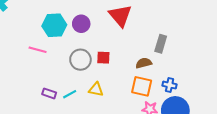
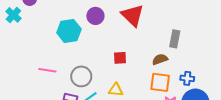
purple circle: (81, 24) -> (95, 16), moved
pink line: (38, 50) -> (47, 70), moved
gray circle: (80, 60) -> (81, 76), moved

